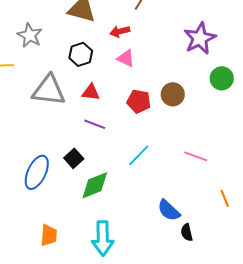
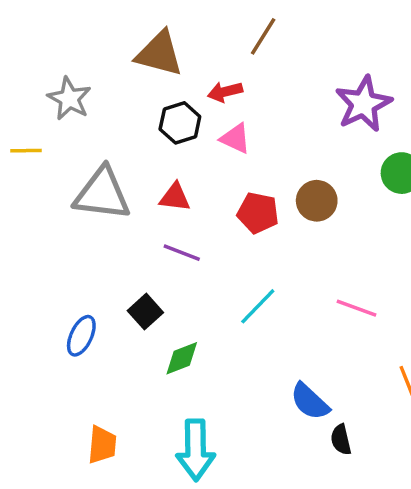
black hexagon: (81, 54) -> (180, 123), moved
blue ellipse: (37, 172) -> (81, 336), size x0.7
green diamond: (95, 185) -> (182, 358), size x0.7

